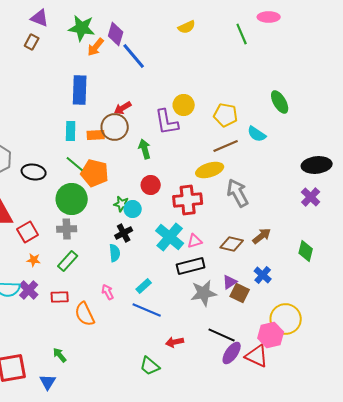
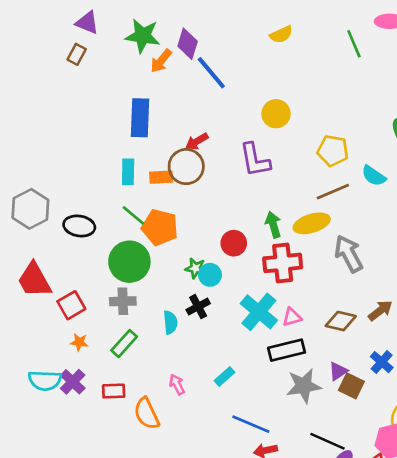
yellow circle: (184, 105) -> (276, 114), moved
green arrow: (145, 149) -> (273, 225), moved
cyan semicircle: (115, 253) -> (170, 322), moved
blue line: (147, 310) -> (251, 424), moved

